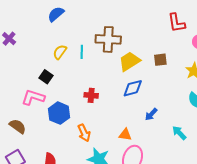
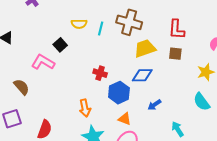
red L-shape: (176, 23) -> (177, 29), moved
yellow semicircle: (60, 52) -> (79, 24), turned -140
blue hexagon: (59, 113) -> (119, 93), moved

